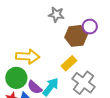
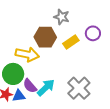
brown hexagon: (76, 36) -> (45, 37), moved
yellow rectangle: (69, 63) -> (71, 42), moved

